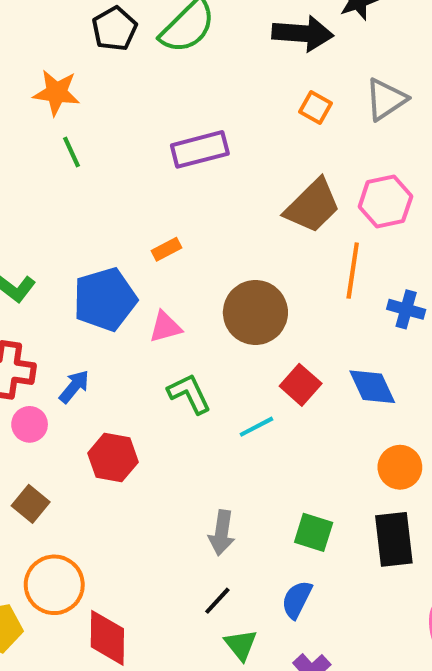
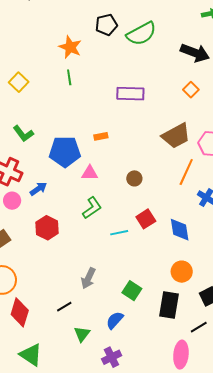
brown circle: (255, 312) -> (134, 178), size x0.5
green L-shape: (189, 394) -> (92, 208), turned 65
black line: (217, 601) -> (64, 307), moved

